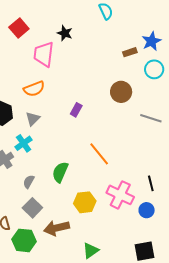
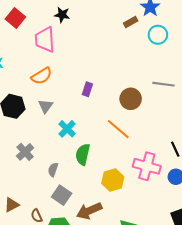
brown circle: (121, 92) -> (131, 99), moved
cyan cross: (24, 143) -> (67, 129), moved

